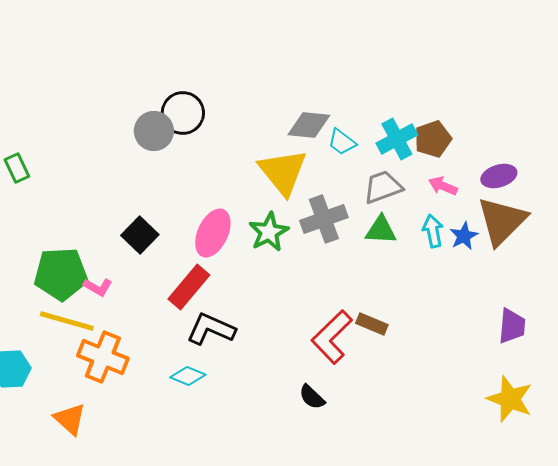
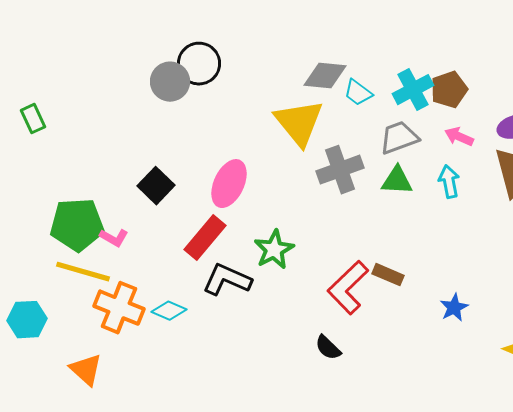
green star: (269, 232) -> (274, 250), moved
blue star: (464, 236) -> (454, 308), moved
cyan diamond: (188, 376) -> (169, 311), moved

